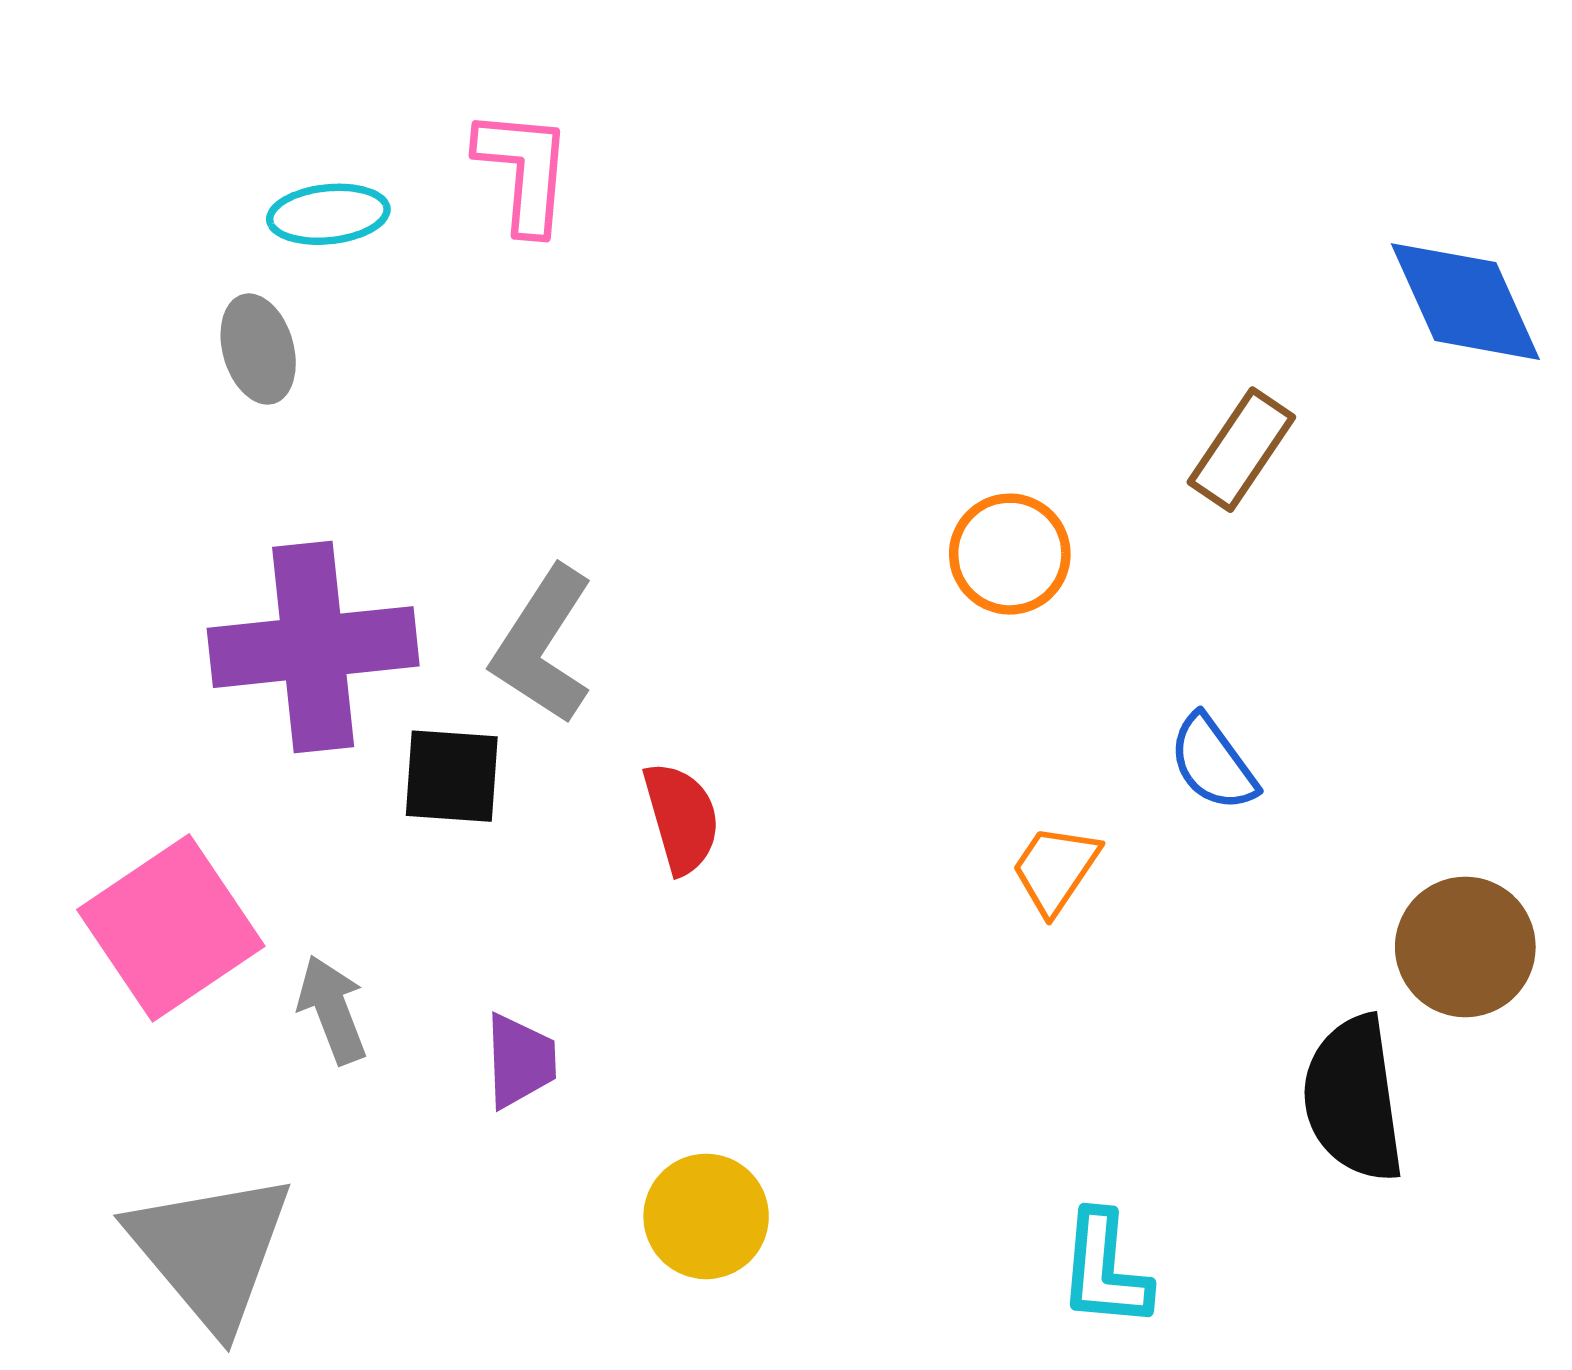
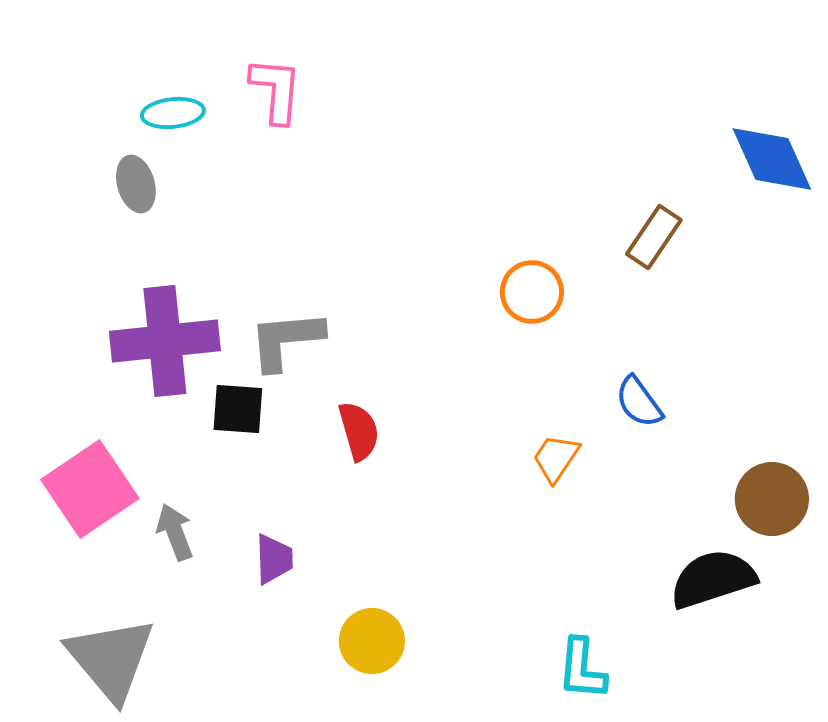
gray L-shape: (543, 645) -> (286, 340), turned 52
black semicircle: (1353, 1099) -> (713, 579), turned 80

